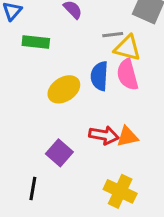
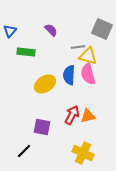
red arrow: (104, 135) -> (72, 115), turned -72
purple square: (59, 153) -> (42, 127), turned -30
black line: (33, 188) -> (24, 151), turned 35

